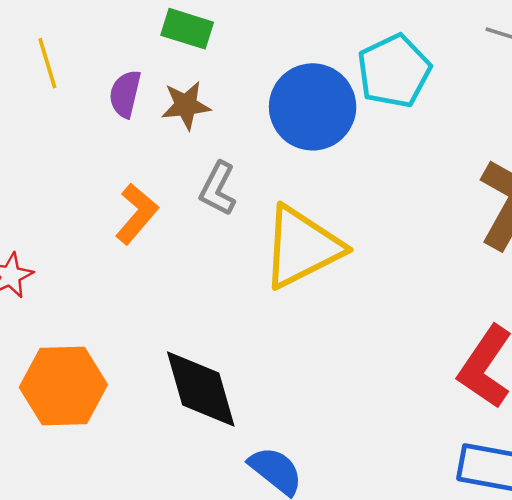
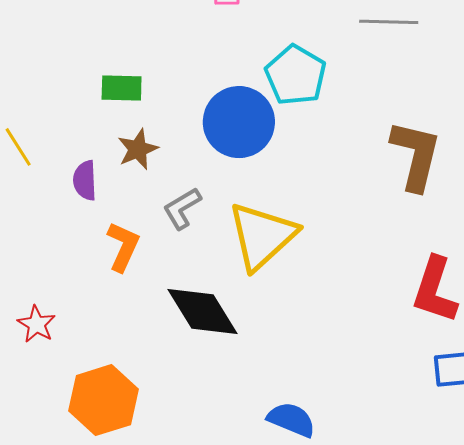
purple semicircle: (125, 94) -> (85, 180), moved
gray L-shape: (218, 189) -> (182, 208), turned 48
black diamond: (201, 389) -> (202, 311), moved

